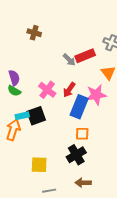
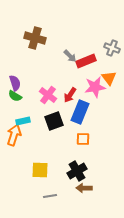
brown cross: (34, 33) -> (35, 38), size x1.5
gray arrow: (69, 60) -> (70, 56), moved
pink star: (96, 95) -> (95, 87), moved
black square: (36, 116) -> (54, 121), moved
black cross: (76, 155) -> (77, 171), moved

